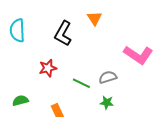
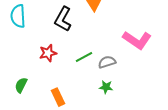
green line: (81, 83) -> (84, 57), moved, turned -54
green semicircle: (20, 101) -> (21, 85), turned -49

